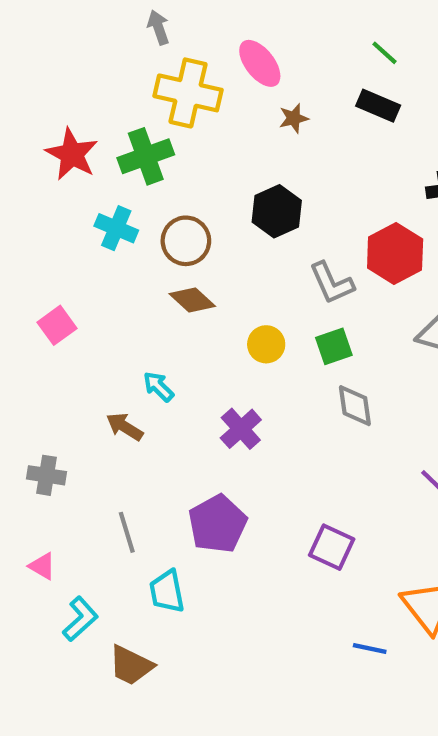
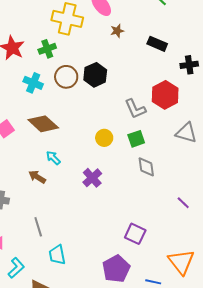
black rectangle: (378, 106) -> (157, 44), moved
green cross: (146, 156) -> (47, 49), size x0.7
black hexagon: (277, 211) -> (95, 75), moved
brown circle: (186, 241) -> (66, 77), moved
brown diamond: (192, 300) -> (43, 124), moved, size x1.4
purple pentagon: (218, 524) -> (116, 269), moved

